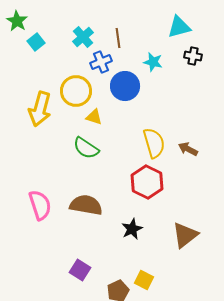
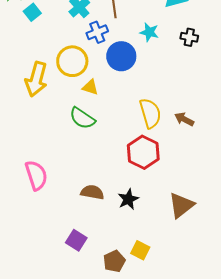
black cross: (193, 56) -> (189, 37), moved
brown semicircle: (86, 205) -> (92, 192), moved, size x0.7

